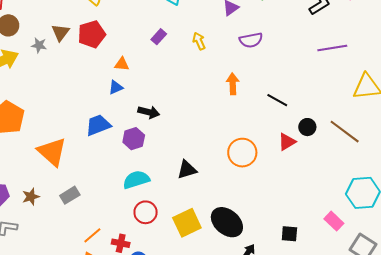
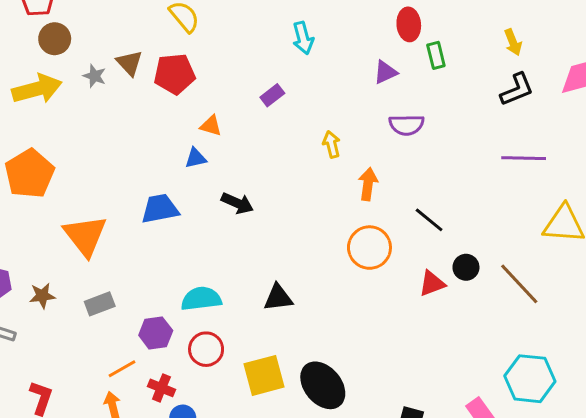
brown triangle: (61, 32) -> (129, 63), turned -30
yellow arrow: (199, 41) -> (332, 144), moved
purple hexagon: (134, 139) -> (156, 333), moved
orange circle: (242, 153) -> (369, 248), moved

